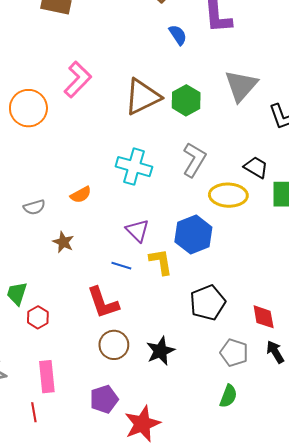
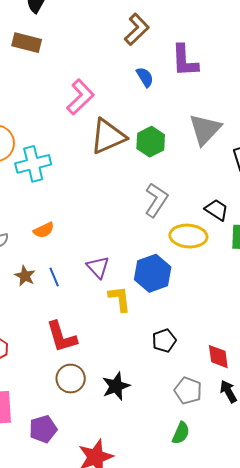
pink L-shape: (78, 80) -> (80, 97), moved
cyan cross: (134, 167) -> (33, 164), moved, turned -32
blue line: (121, 266) -> (54, 277), moved, turned 48
black pentagon: (208, 303) -> (164, 341), size x0.7
purple pentagon: (104, 399) -> (43, 429), moved

